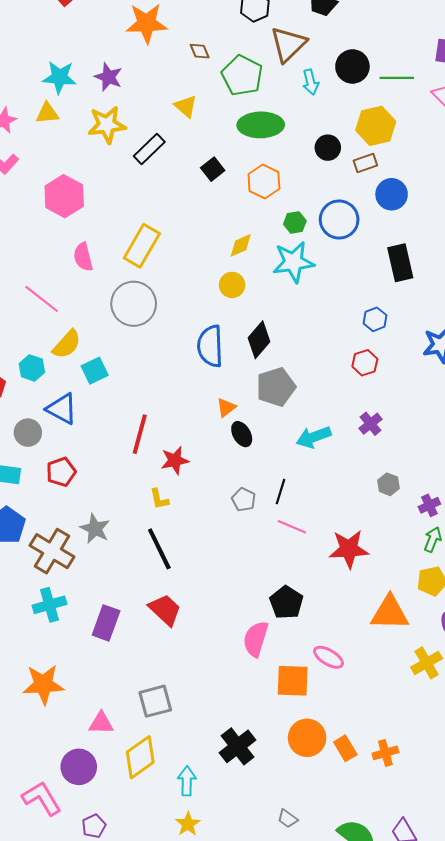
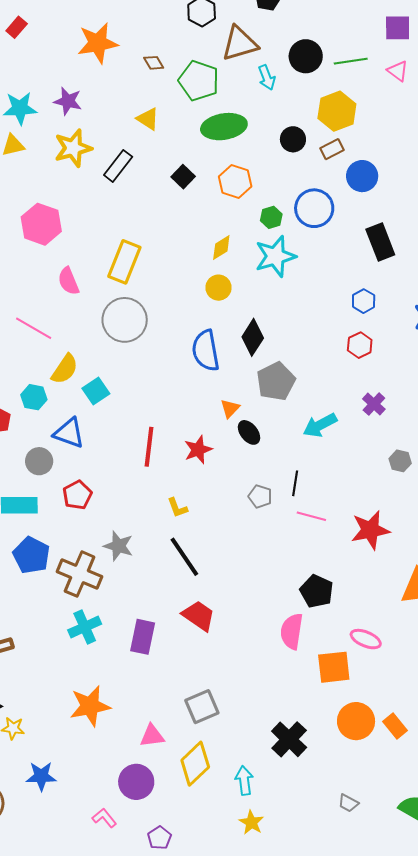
brown triangle: (288, 44) -> (240, 43), turned 36
red star: (175, 460) -> (198, 450), moved
pink L-shape: (42, 798) -> (104, 818), size x0.6

